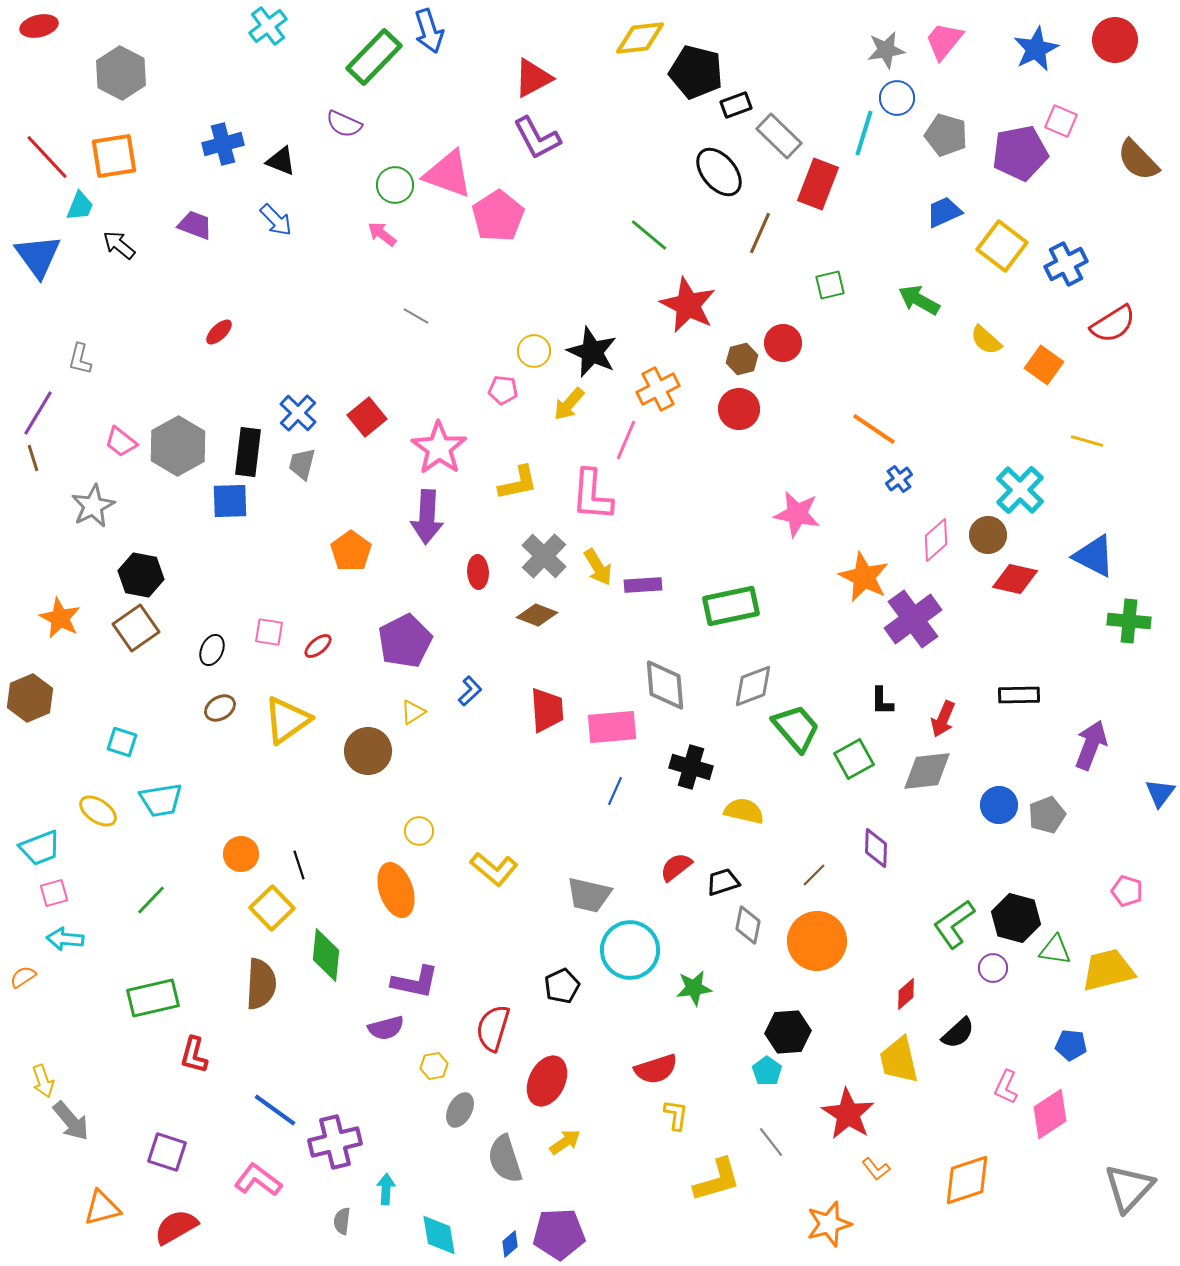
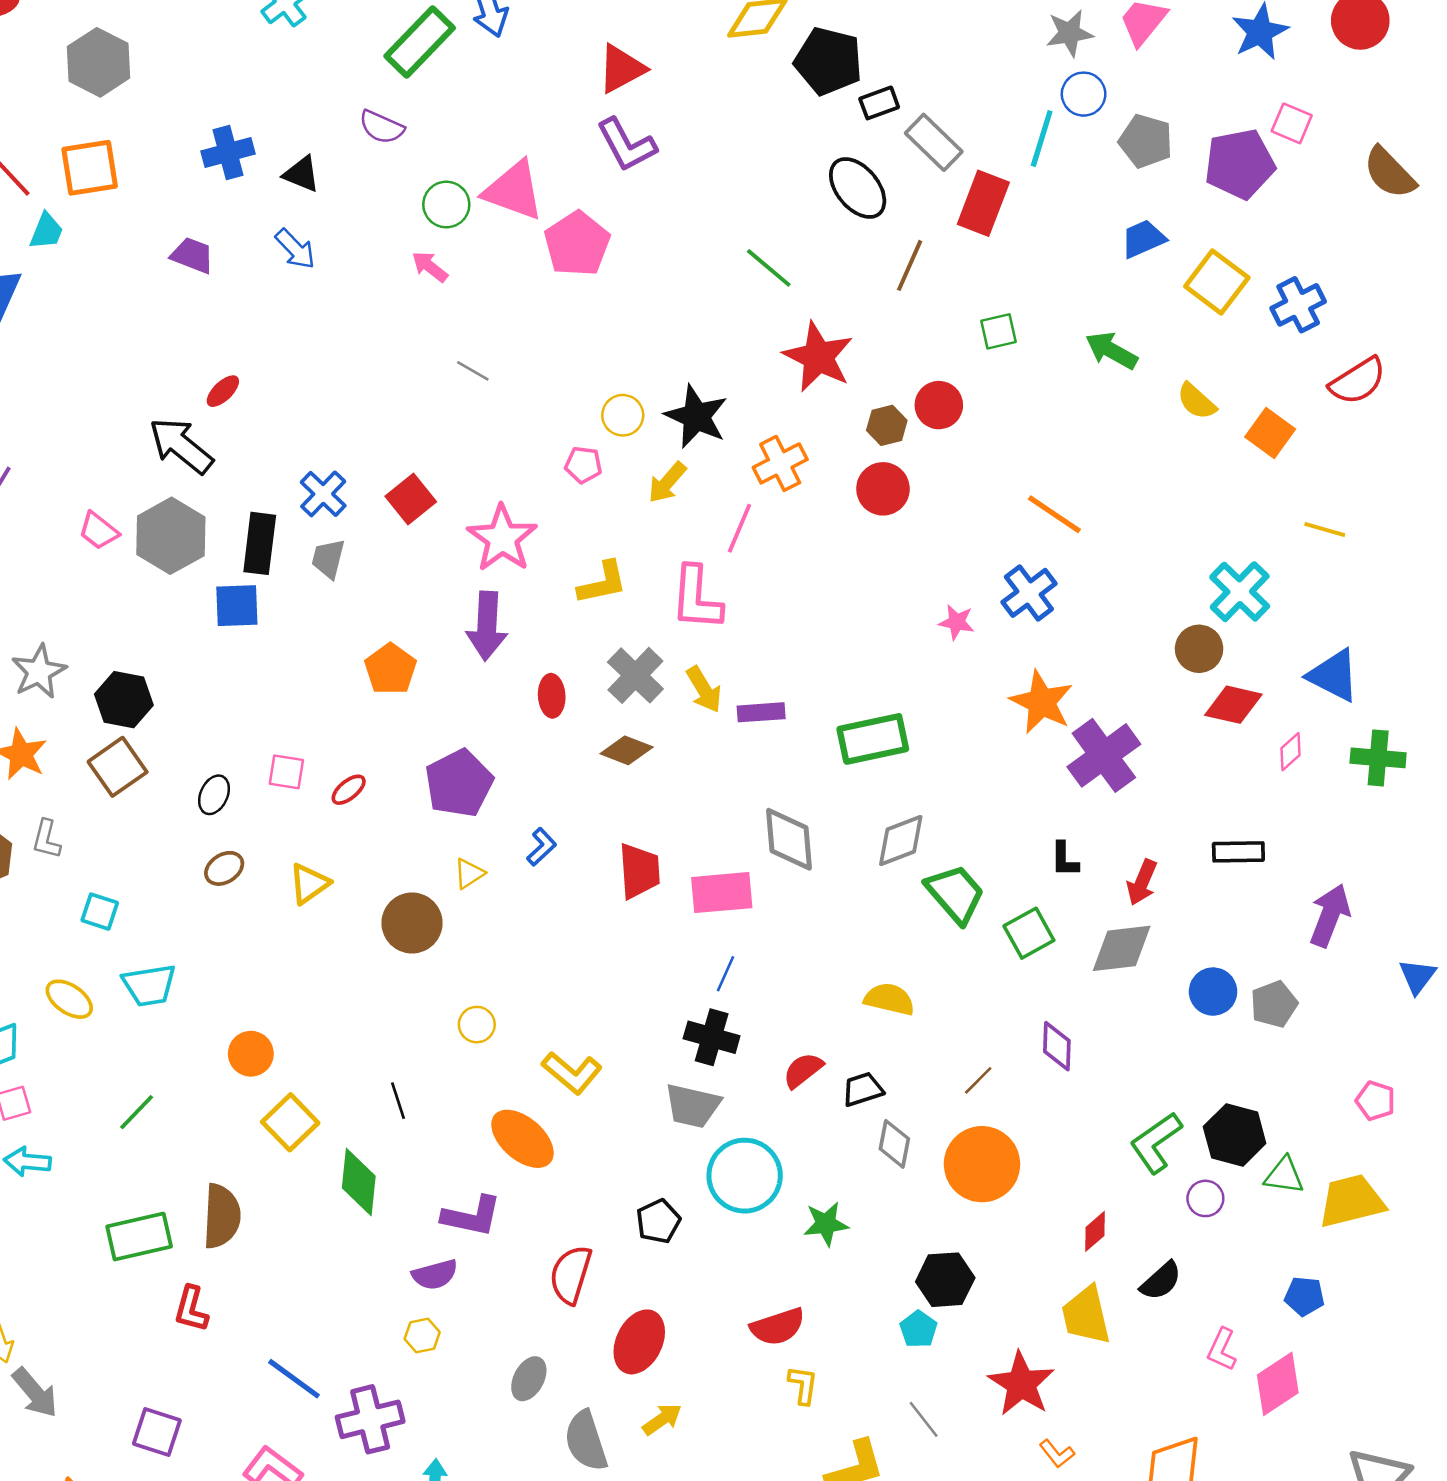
black arrow: (119, 245) -> (181, 446), moved, size x1.6
gray L-shape: (80, 359) -> (46, 839), moved
blue cross: (899, 479) -> (1029, 593), moved, size x1.6
gray star: (93, 506) -> (39, 672), moved
pink star: (797, 514) -> (957, 622), size x0.6
pink diamond: (936, 540) -> (1290, 752), moved, size x0.7
yellow triangle: (287, 720) -> (309, 884), size x0.7
black cross: (691, 767) -> (712, 1037), moved
black line: (299, 865) -> (398, 1101), moved
orange ellipse: (396, 890) -> (522, 1139), moved, turned -30
brown semicircle: (261, 984) -> (222, 1216), moved
yellow hexagon: (434, 1066) -> (422, 1336), moved

